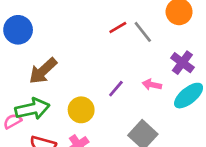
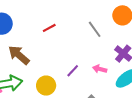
red line: (118, 27) -> (49, 28), moved
brown arrow: (43, 71) -> (19, 55), turned 80

